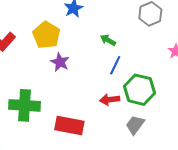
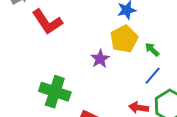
yellow pentagon: (46, 35) -> (124, 39), moved

